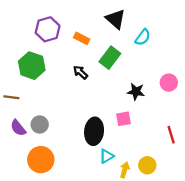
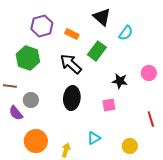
black arrow: (80, 72) -> (71, 64), size x1.6
gray circle: (40, 124) -> (31, 100), moved
black ellipse: (94, 131) -> (72, 98), moved
yellow arrow: (125, 170) -> (66, 150), moved

